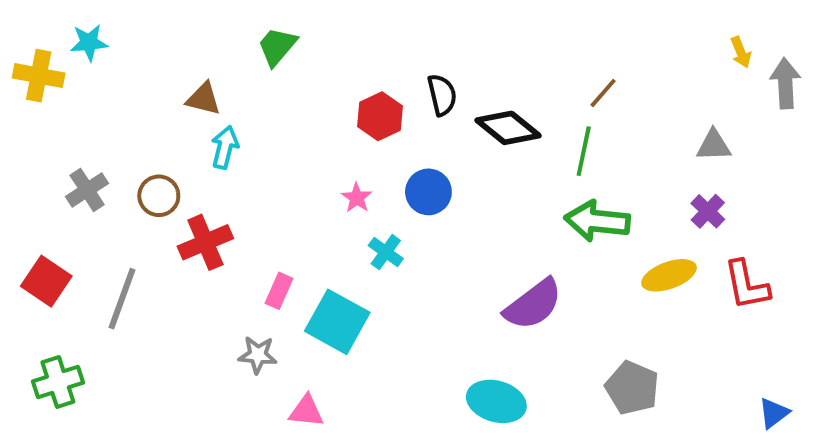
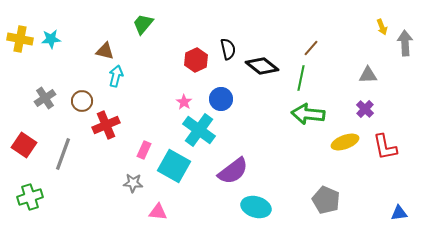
cyan star: (89, 43) -> (51, 39), moved
cyan cross: (386, 252) -> (199, 130), size x1.8
purple semicircle: (533, 304) -> (233, 171), moved
blue triangle: (774, 413) -> (399, 213), turned 30

